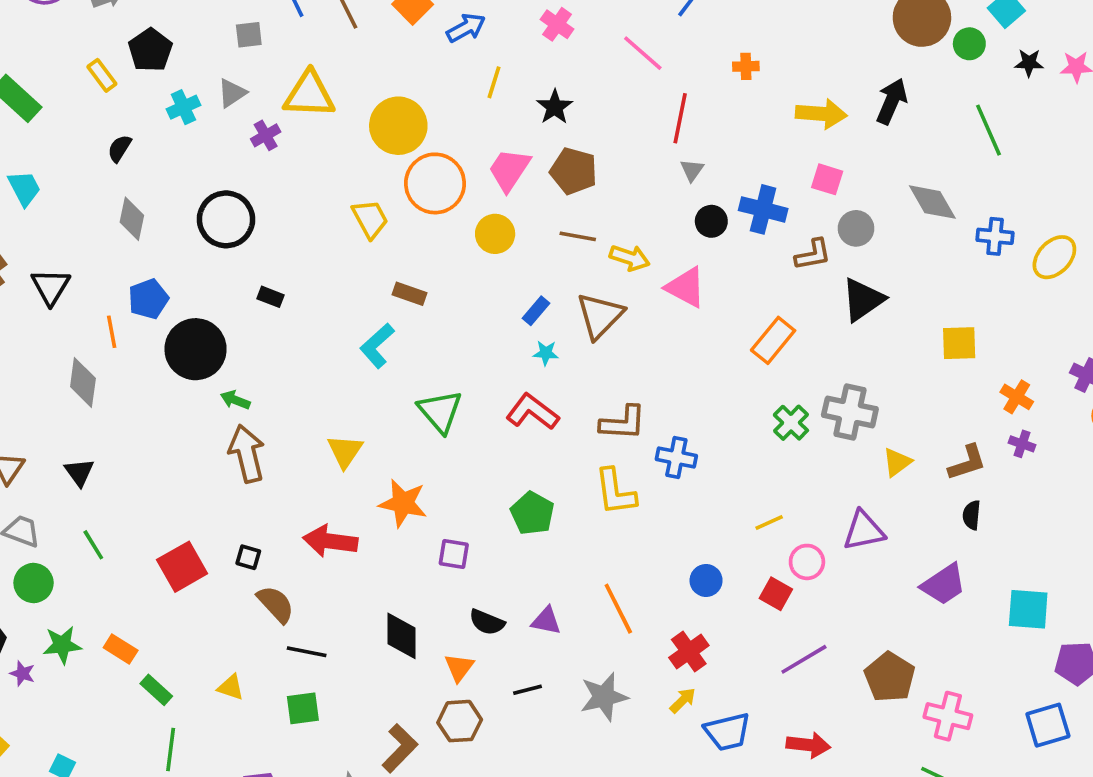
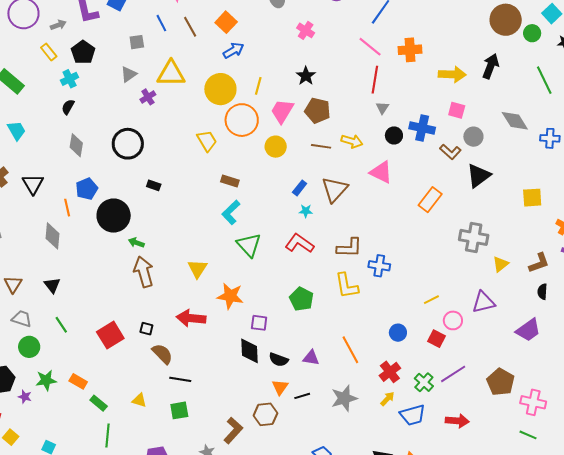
blue arrow: (466, 28) -> (233, 50), moved
pink line: (643, 53) -> (370, 47), moved
orange cross: (746, 66) -> (410, 50), size x1.6
yellow rectangle: (102, 75) -> (49, 52), moved
yellow line: (494, 82) -> (258, 86), moved
cyan cross: (183, 107) -> (70, 79), moved
brown L-shape: (813, 255) -> (450, 152), turned 55
yellow arrow: (630, 258) -> (352, 141), moved
cyan L-shape: (377, 346) -> (231, 212), moved
green cross: (791, 423) -> (424, 382), moved
black diamond: (402, 636) -> (249, 351), moved
orange triangle: (459, 667) -> (280, 387), moved

